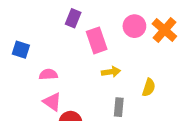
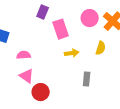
yellow semicircle: (149, 87) -> (101, 48), moved
gray rectangle: (119, 107) -> (87, 79), moved

